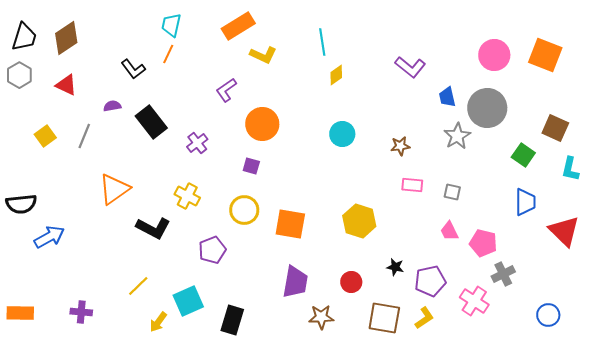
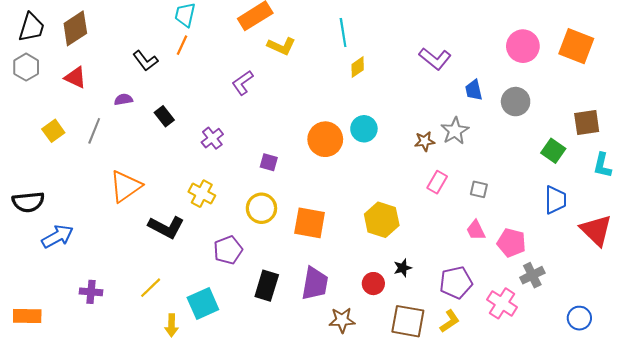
gray circle: (487, 108) -> (516, 102), size x0.7
black rectangle: (151, 122) -> (164, 116), size x0.6
orange circle: (262, 124) -> (325, 139), moved
brown square: (555, 128) -> (587, 122), turned -32
gray star: (457, 136) -> (455, 131), moved
pink rectangle: (412, 185) -> (437, 182), turned -65
black star: (395, 267) -> (403, 268), moved, turned -30
purple cross: (81, 312) -> (91, 292), moved
black rectangle: (232, 320) -> (267, 286), moved
yellow arrow: (158, 322) -> (172, 325), turned -35

